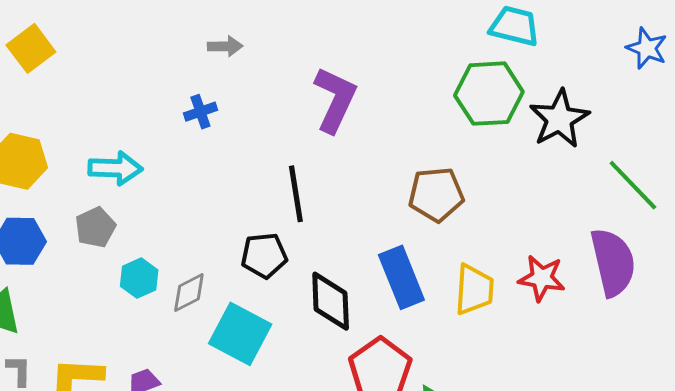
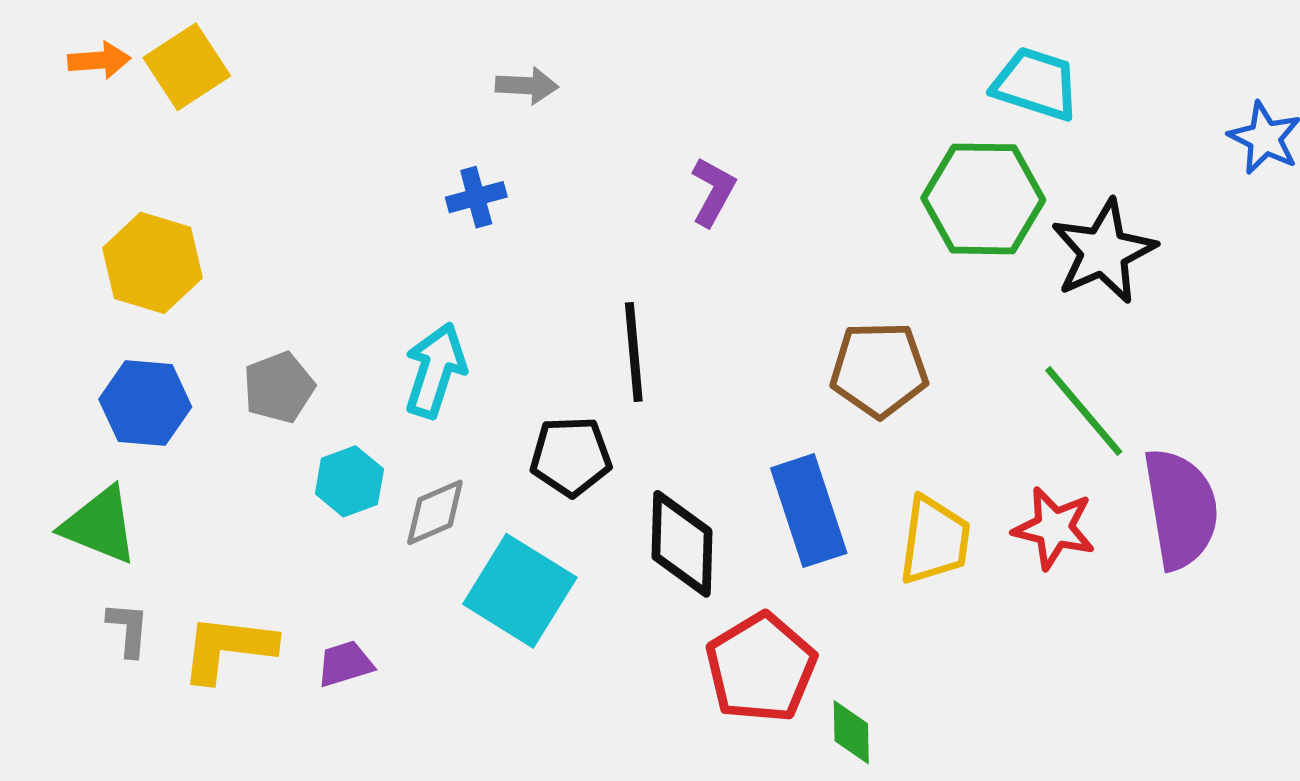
purple L-shape: (335, 100) -> (713, 192), size x0.6
cyan arrow: (115, 168) -> (435, 370), moved, turned -78
green line: (633, 185) -> (1084, 411), moved

